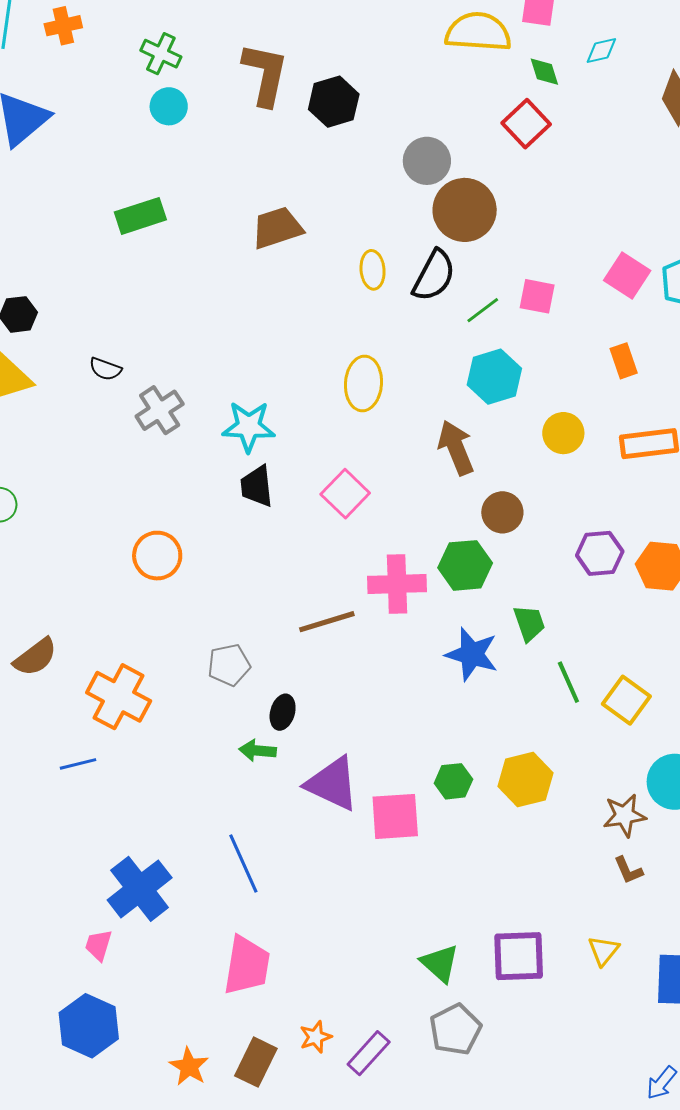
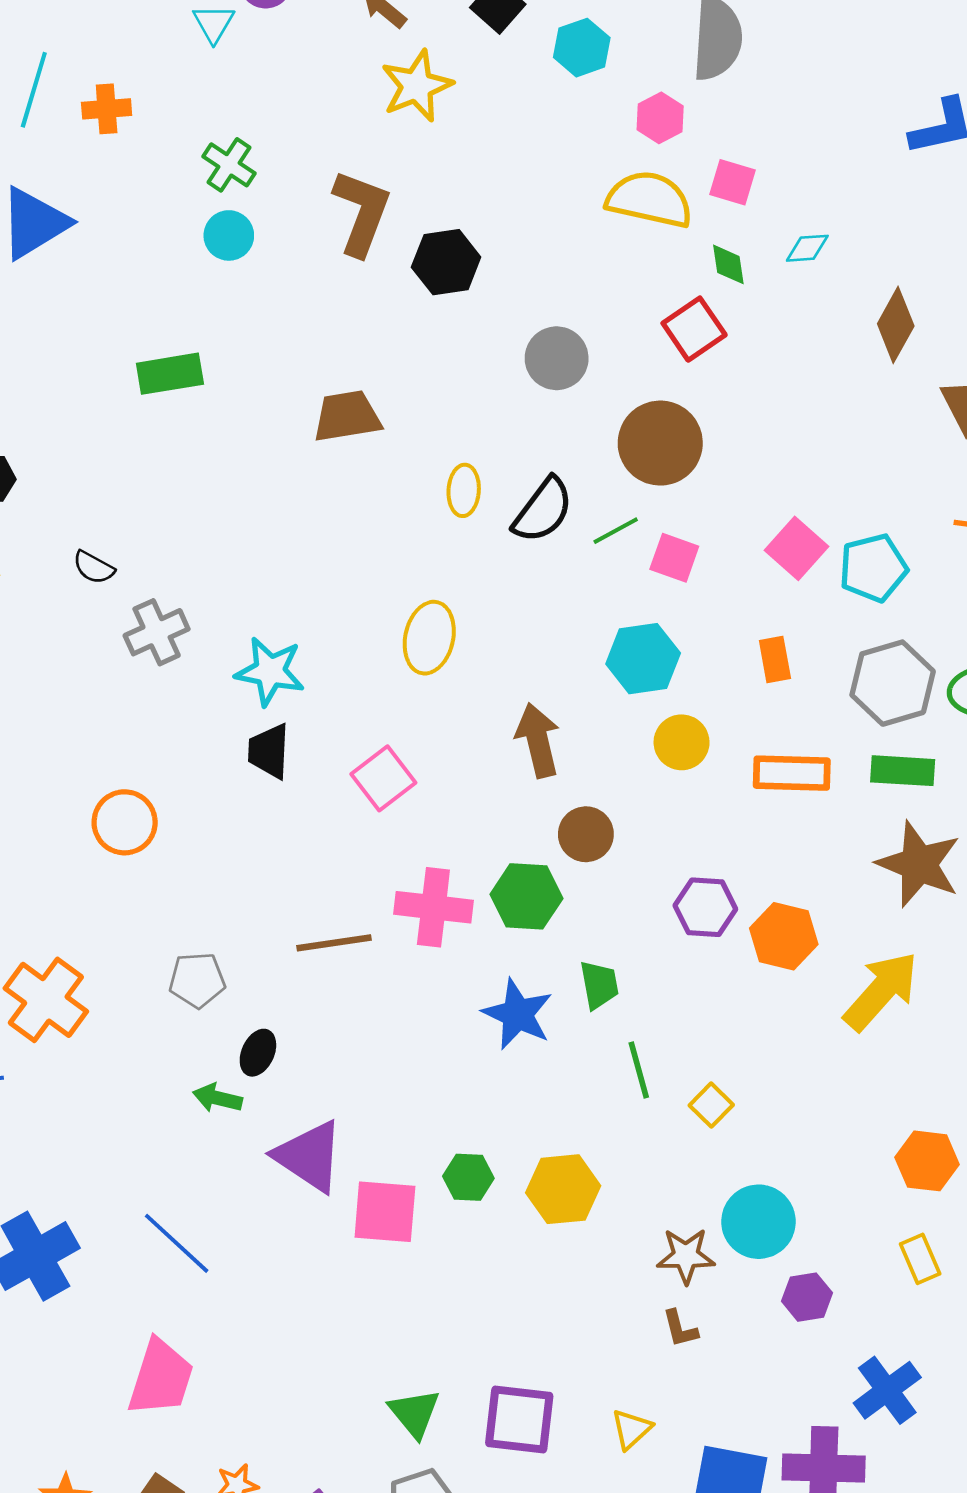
brown circle: (465, 210) -> (660, 443), moved
green line: (483, 310) -> (616, 531), moved
cyan hexagon: (494, 377) -> (643, 659), moved
yellow square: (626, 700) -> (711, 1105), size x0.7
blue line: (243, 863) -> (177, 1243), turned -32

